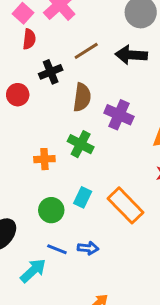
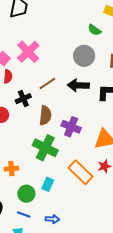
green cross: (81, 144) -> (45, 148), size x1.4
orange cross: (44, 159) -> (11, 169), moved
orange rectangle: (125, 205) -> (80, 172), moved
blue line: (57, 249) -> (24, 215), moved

